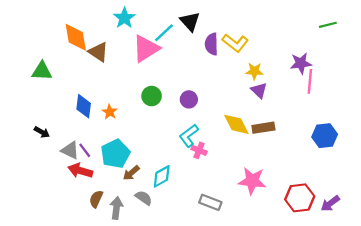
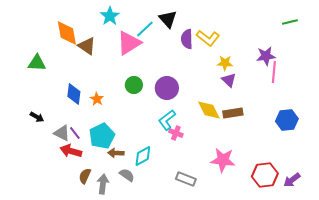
purple circle: (189, 99) -> (167, 88), size x1.5
brown arrow: (131, 173) -> (116, 153), turned 42

